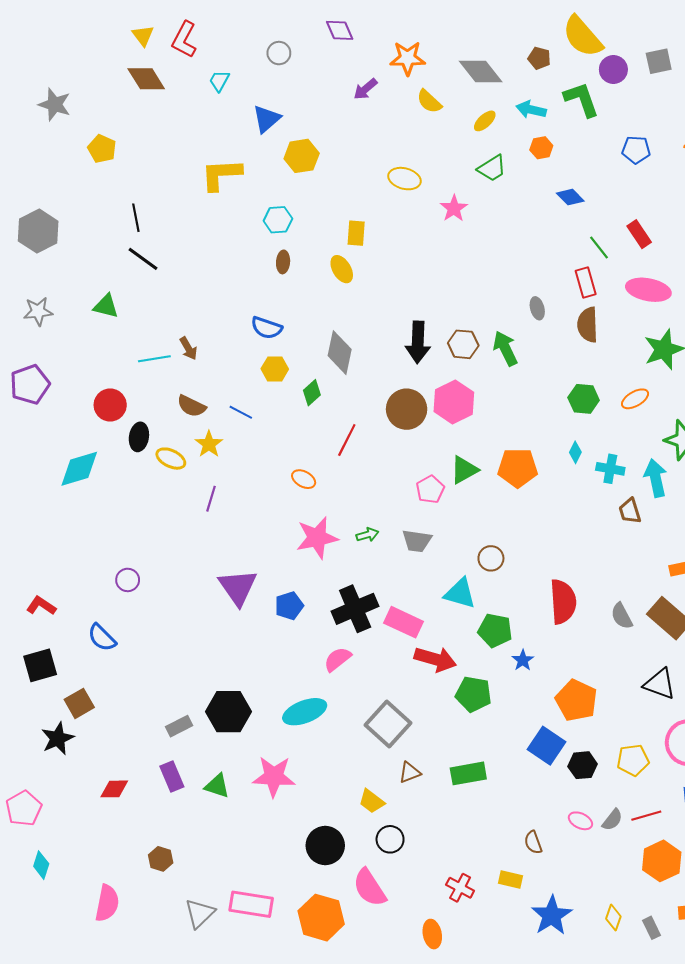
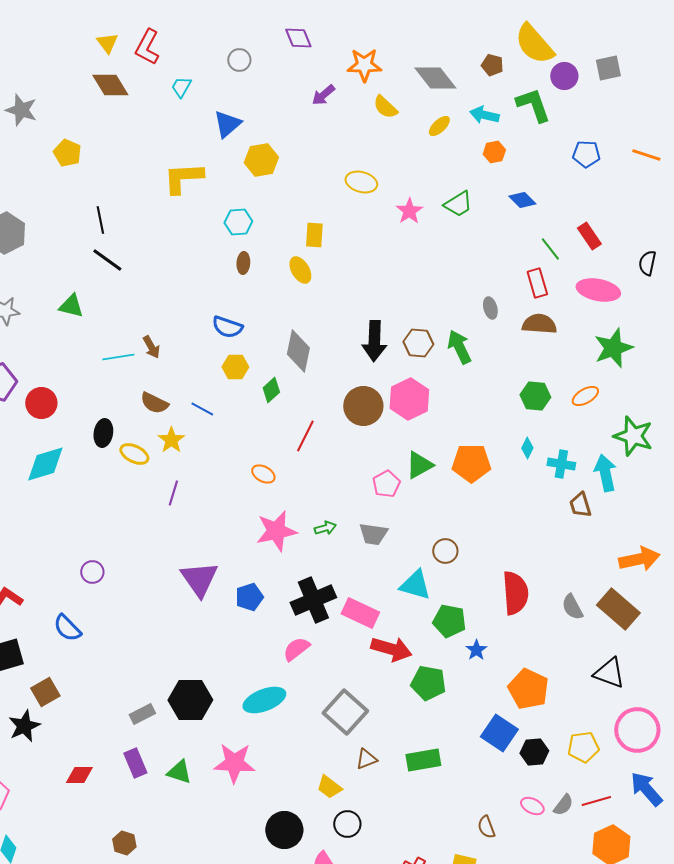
green trapezoid: (492, 168) -> (458, 204), moved
brown semicircle: (588, 325) -> (539, 324), turned 96
red circle: (110, 405) -> (41, 403), moved

